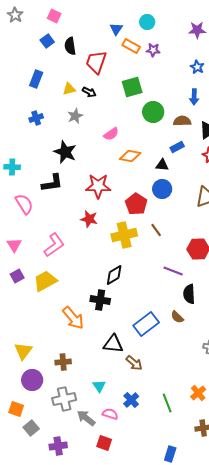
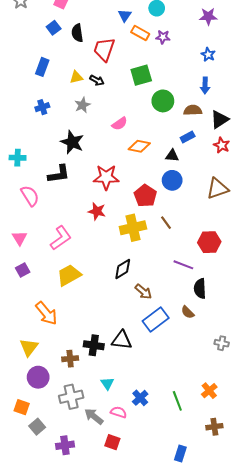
yellow trapezoid: (45, 281) -> (69, 275), moved
black cross: (100, 300) -> (94, 345), moved
orange arrow: (73, 318) -> (46, 313), moved
brown arrow: (134, 363) -> (143, 292), moved

